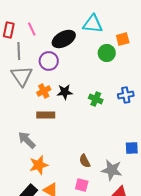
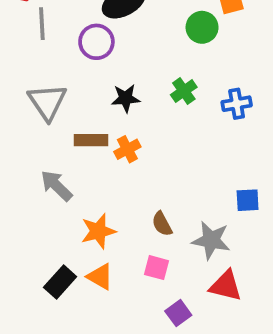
gray triangle: (22, 76) -> (47, 102), moved
orange cross: (44, 91) -> (127, 149), moved
green cross: (96, 99) -> (184, 91), moved, turned 32
orange star: (39, 165) -> (98, 231), moved

